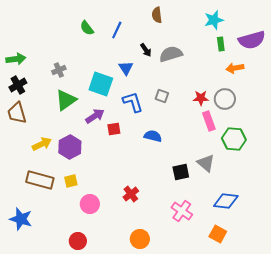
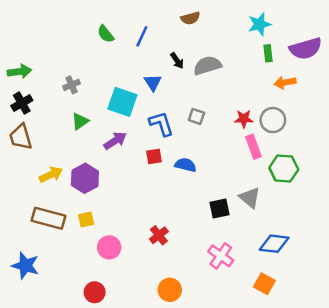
brown semicircle: (157, 15) -> (190, 18), turned -98
green triangle: (66, 100) -> (80, 121), size x0.7
red square: (114, 129) -> (154, 156), moved

